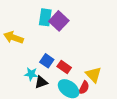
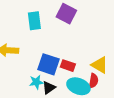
purple square: (59, 21) -> (66, 14), moved
blue square: (47, 61) -> (48, 64), size x1.5

